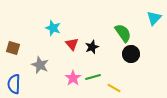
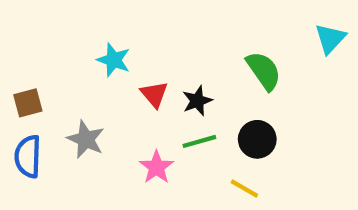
brown square: (13, 48) -> (28, 103), turned -32
black circle: (131, 54) -> (257, 139), moved
green line: (93, 77) -> (199, 141), moved
blue semicircle: (14, 84) -> (28, 156), moved

